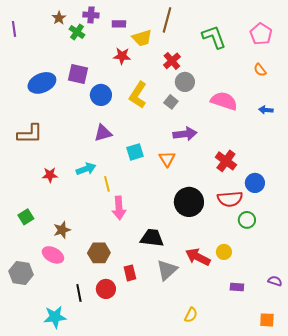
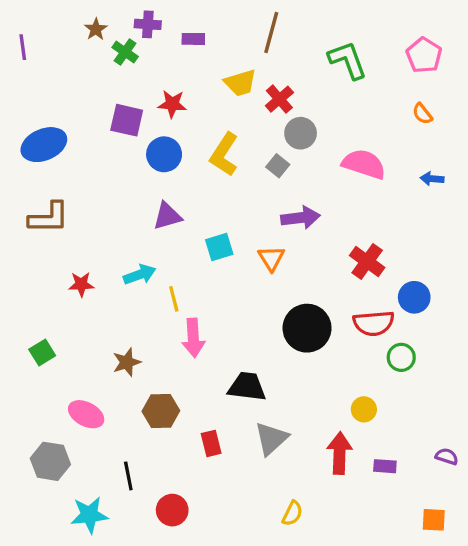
yellow trapezoid: (142, 38) -> (240, 83), moved
red star: (122, 56) -> (172, 104), moved
blue ellipse: (42, 83) -> (44, 145), moved
brown star: (62, 230) -> (127, 362), moved
red arrow: (198, 257) -> (340, 453), moved, turned 65
gray hexagon: (21, 273) -> (50, 461), moved
red circle: (106, 289) -> (172, 510), moved
yellow semicircle: (191, 315) -> (292, 513), moved

